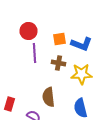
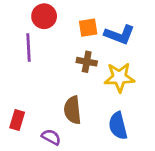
purple line: (34, 53) -> (28, 48), moved

